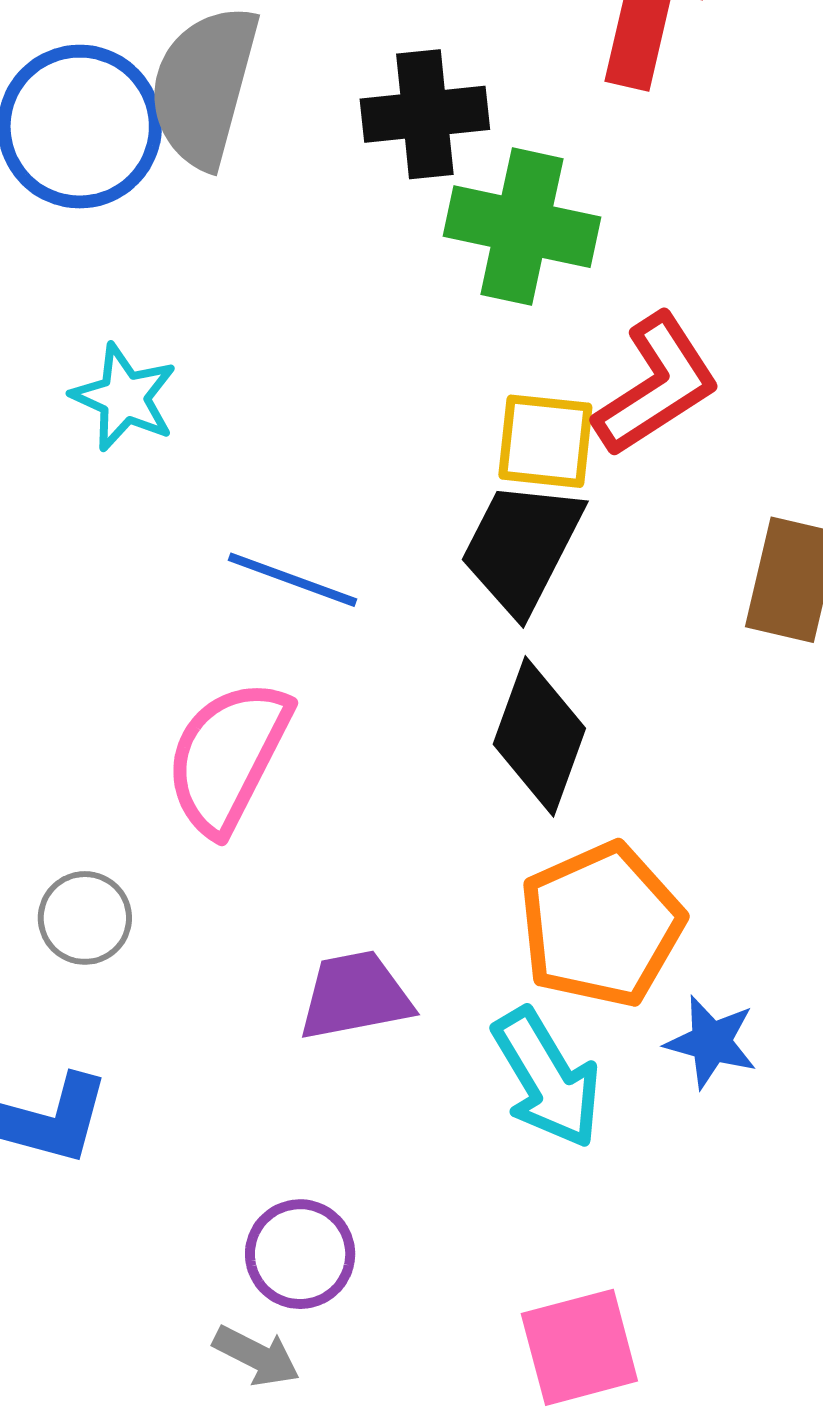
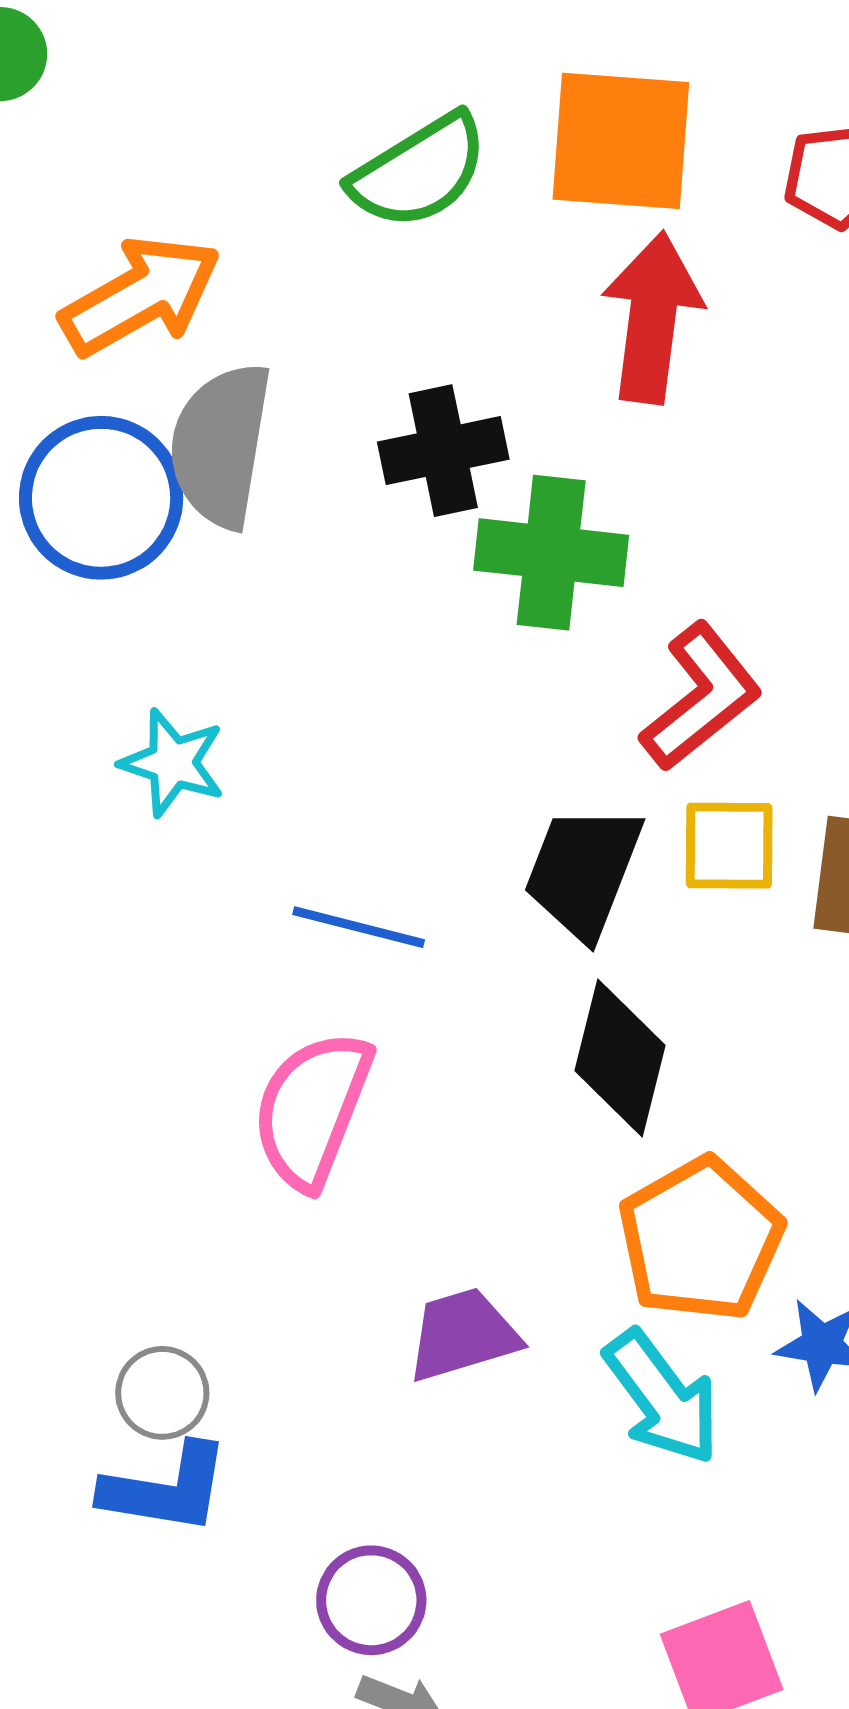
yellow square: (545, 441) -> (729, 846), moved
gray circle: (85, 918) -> (162, 1393), moved
purple circle: (300, 1254) -> (371, 1600), moved

